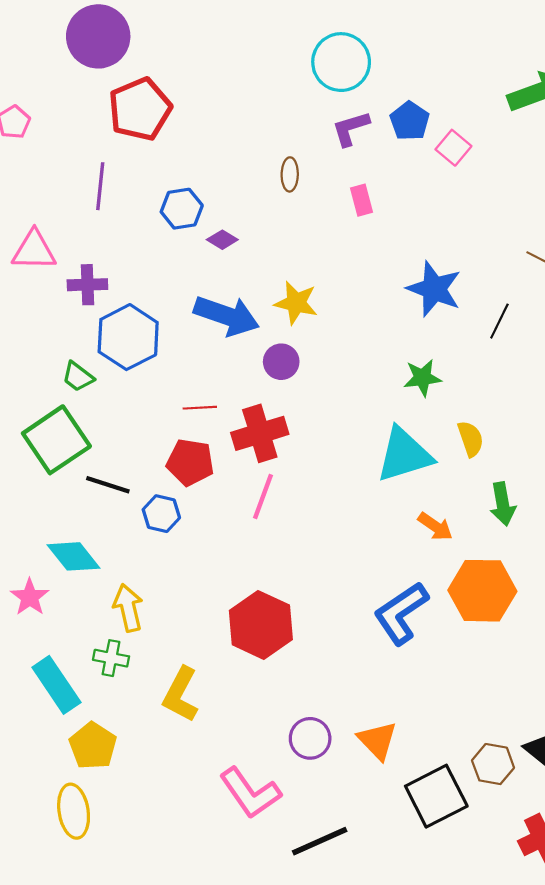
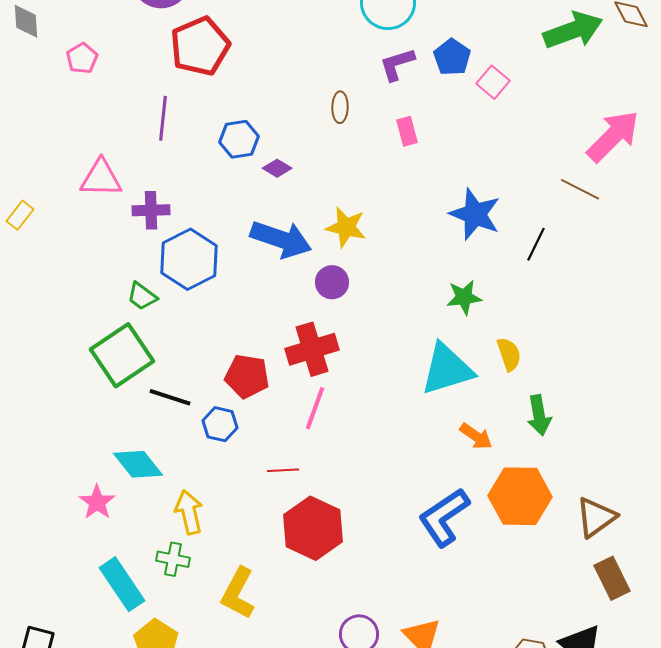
red line: (200, 408) -> (283, 470), moved

